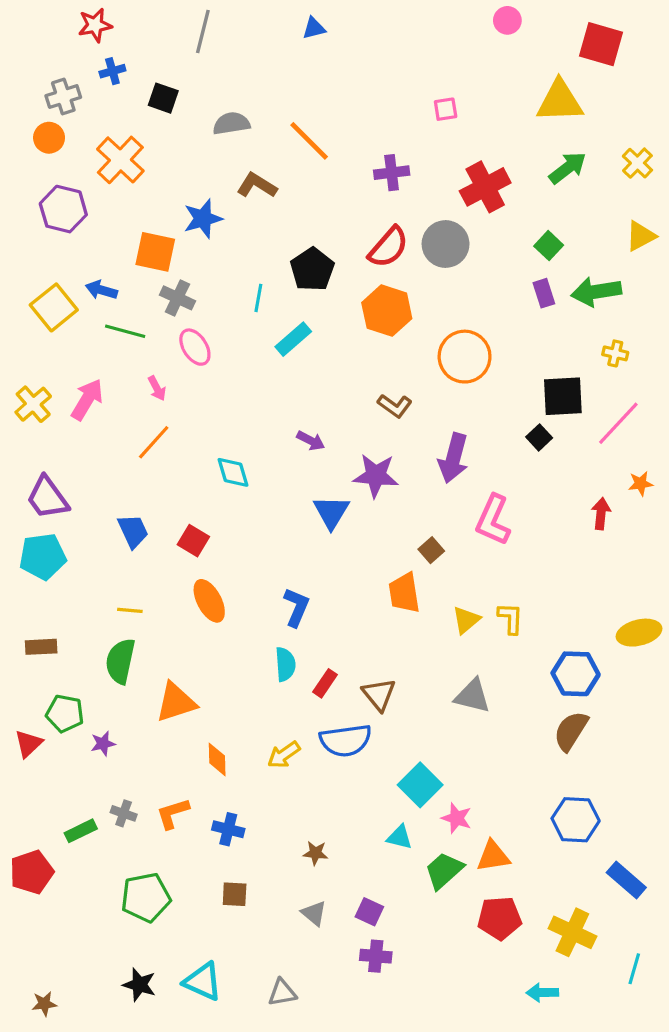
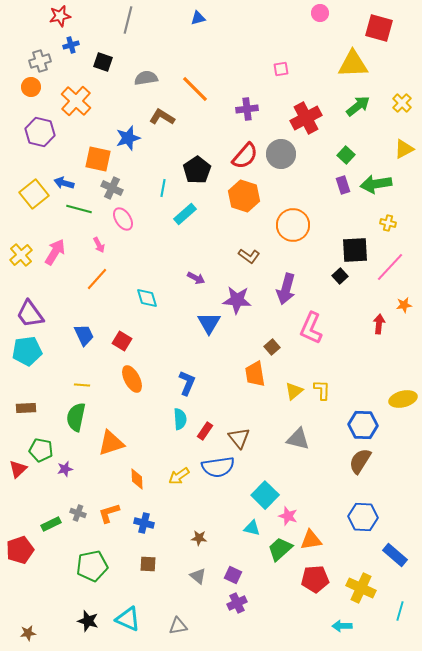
purple cross: (376, 956) -> (237, 603), turned -30

